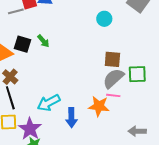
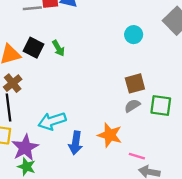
brown square: (112, 59) -> (135, 83), turned -30
gray semicircle: (113, 78) -> (132, 106), size x0.6
pink line: (113, 95) -> (137, 156), moved

